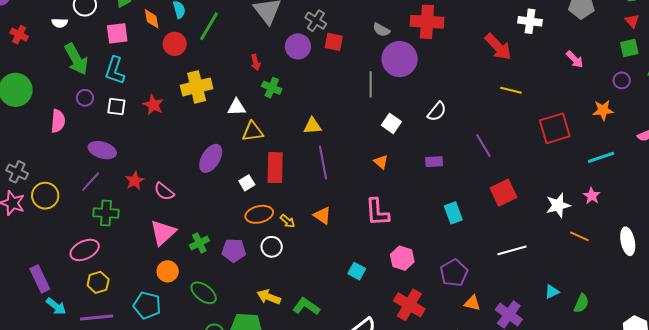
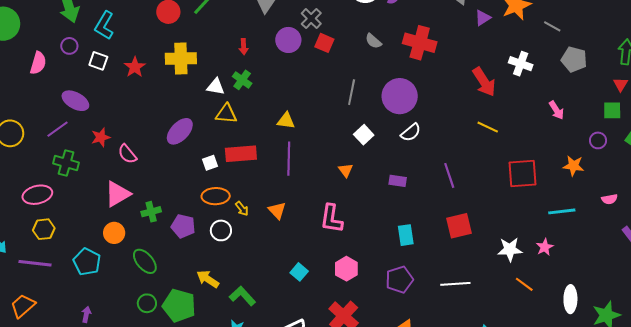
purple circle: (400, 59) -> (400, 96), moved
green cross: (272, 88) -> (242, 80), moved
red rectangle: (275, 168) -> (241, 154), turned 72
purple pentagon: (454, 273) -> (399, 280), moved

